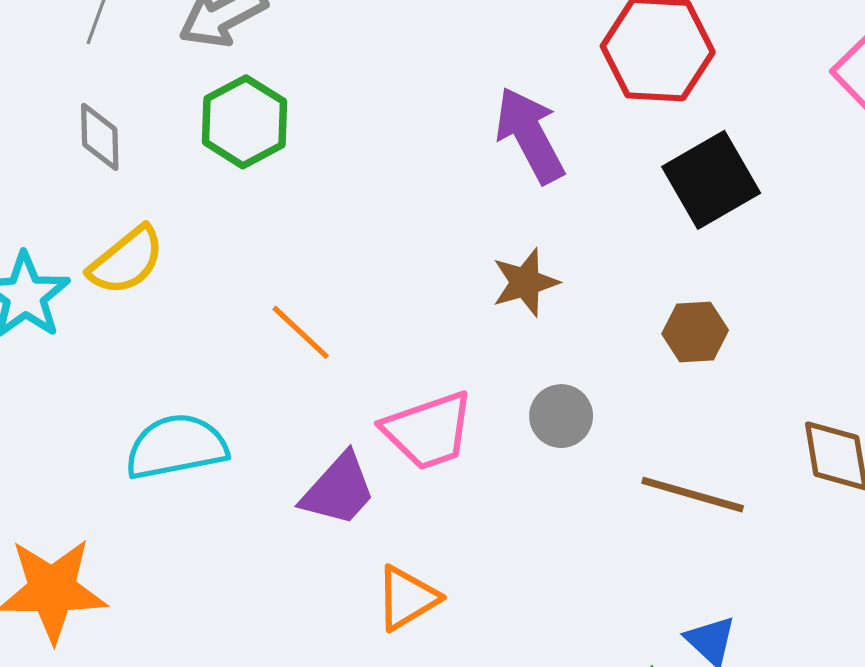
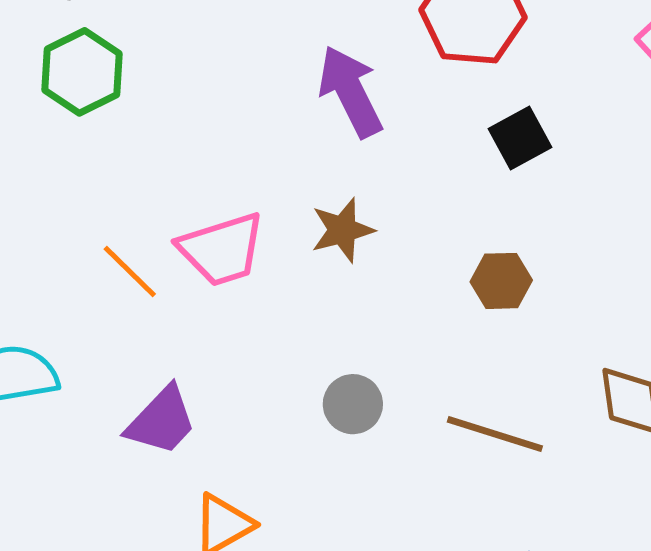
black square: (711, 180) -> (520, 138), size x0.7
gray circle: (561, 416) -> (353, 404), moved
pink trapezoid: (428, 431) -> (222, 249), moved

